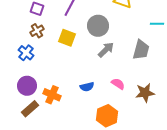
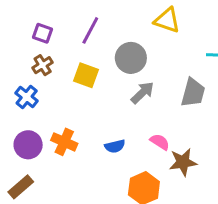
brown star: (145, 93) -> (183, 162), moved
orange cross: (52, 95) -> (64, 142), moved
brown rectangle: (30, 109) -> (21, 187), moved

